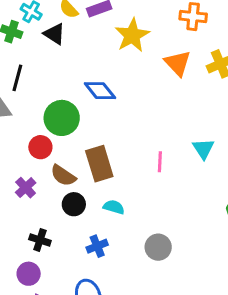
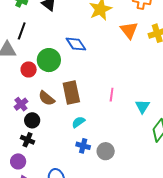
red circle: (40, 147) -> (29, 69), moved
cyan triangle: (203, 149) -> (142, 106), moved
black circle: (74, 204) -> (32, 120), moved
cyan semicircle: (114, 207) -> (78, 122), turned -56
blue cross: (97, 246) -> (83, 146), moved, turned 32

